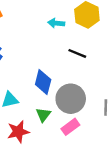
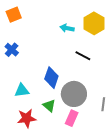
green triangle: (43, 115) -> (49, 106), turned -32
pink rectangle: (70, 127) -> (72, 118), turned -35

